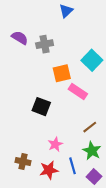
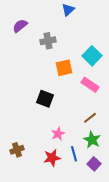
purple semicircle: (20, 38) -> (20, 26), moved, turned -70
pink rectangle: (78, 92) -> (90, 85), moved
brown cross: (23, 161) -> (17, 150), moved, turned -32

